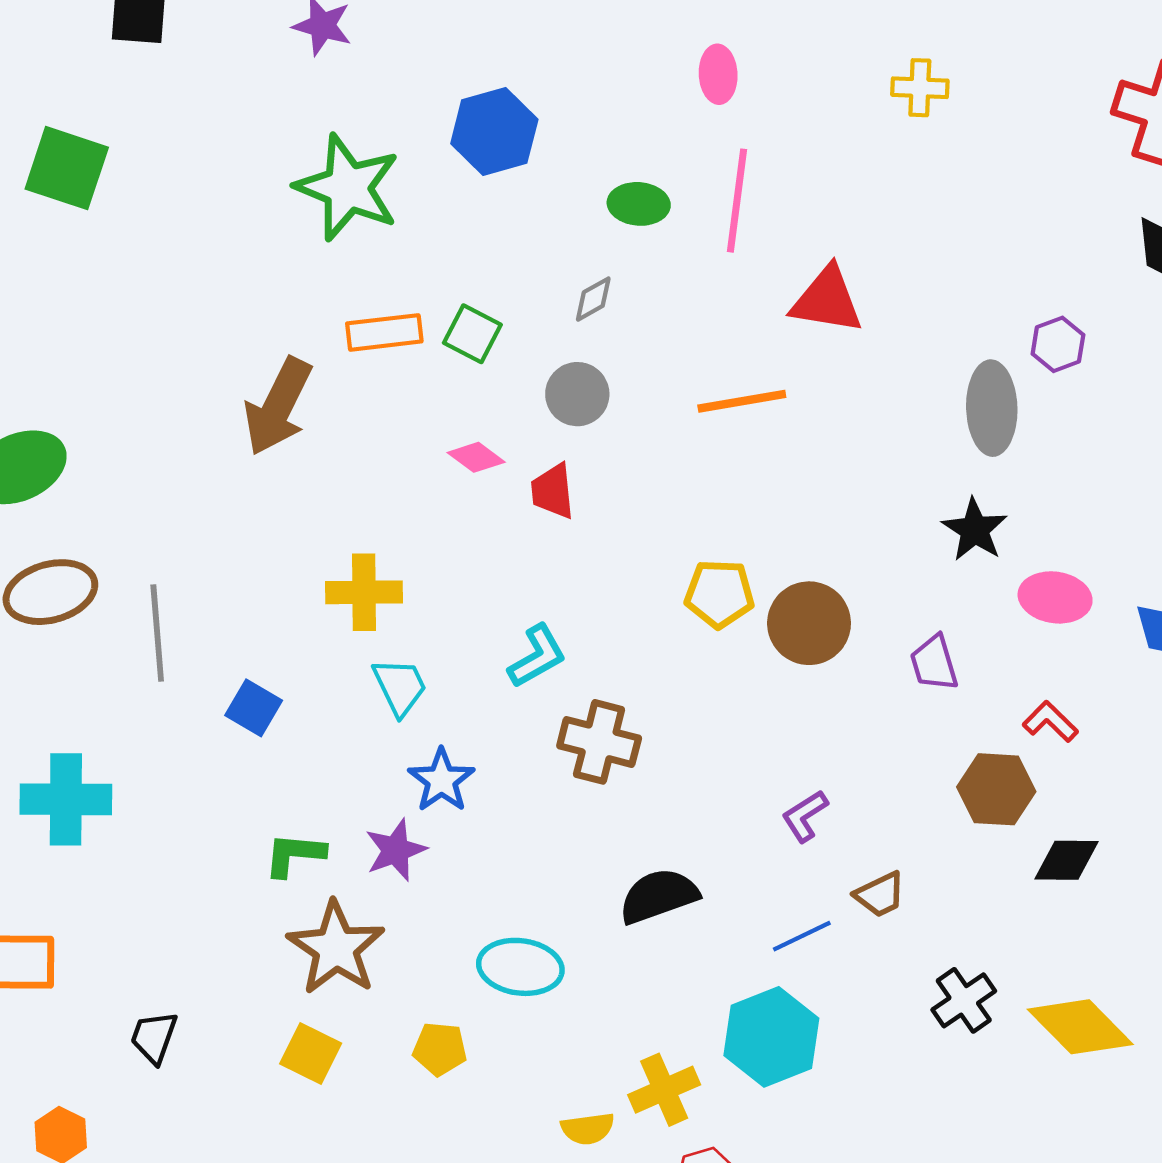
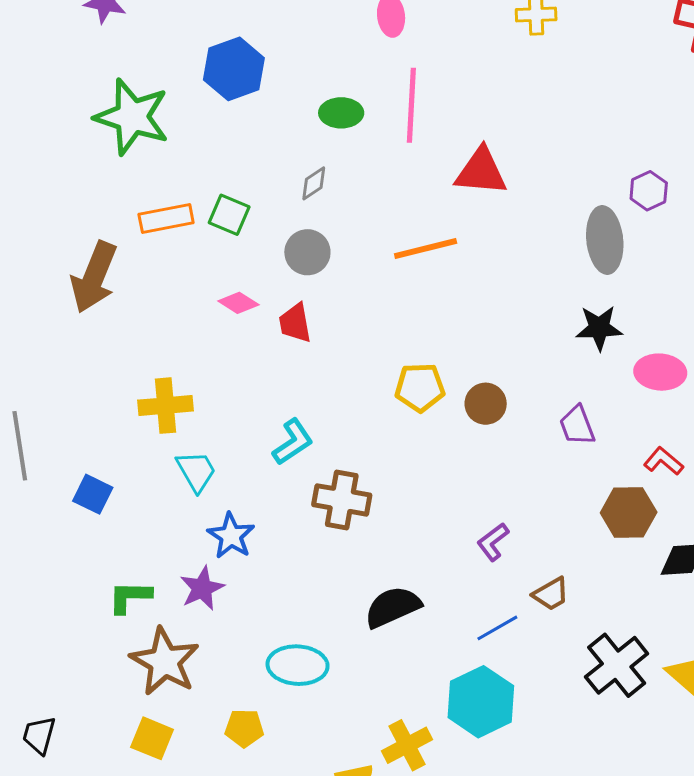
black star: (975, 530) -> (599, 328), turned -30
brown circle: (809, 623) -> (486, 404), size x0.7
black cross: (964, 1000) -> (617, 665), size x1.4

